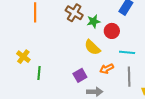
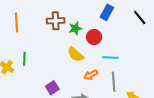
brown cross: (74, 13) -> (56, 21), turned -30
green line: (39, 73) -> (24, 59), moved
purple square: (80, 75) -> (52, 88), moved

